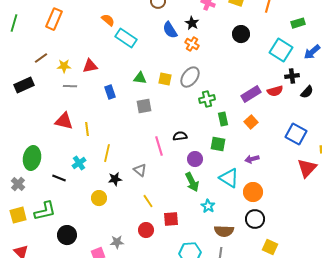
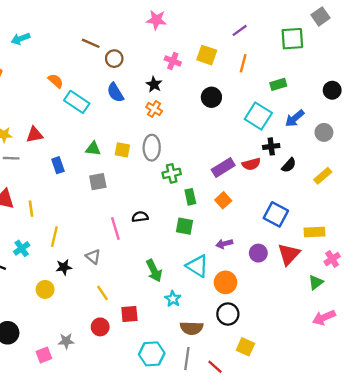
blue semicircle: (170, 30) -> (115, 93), moved
gray ellipse: (190, 77) -> (152, 148), turned -35
purple circle: (195, 159) -> (258, 253), moved

